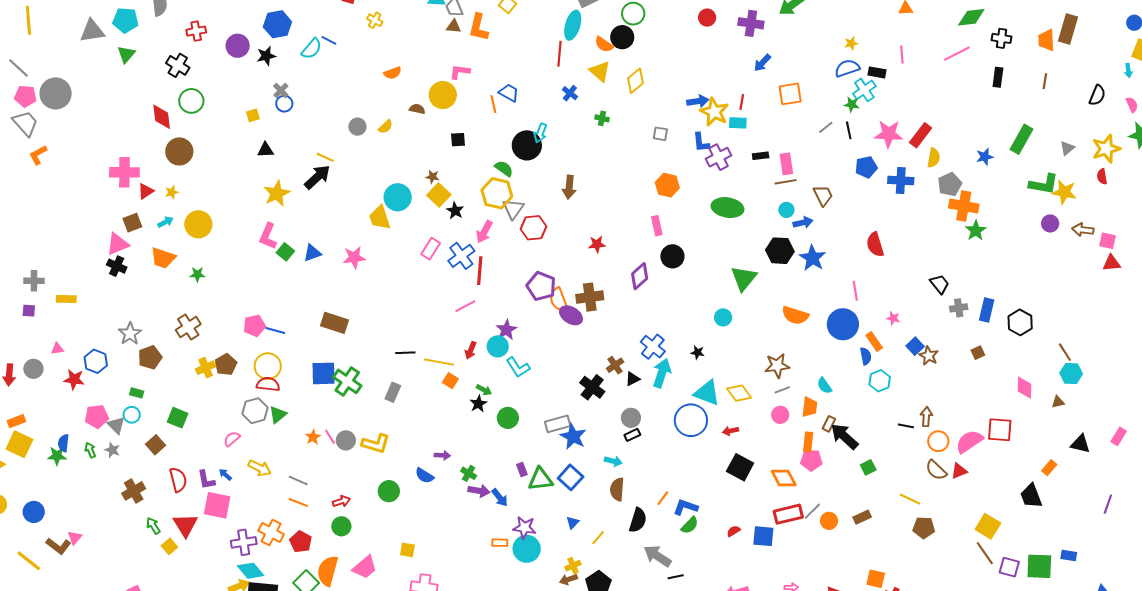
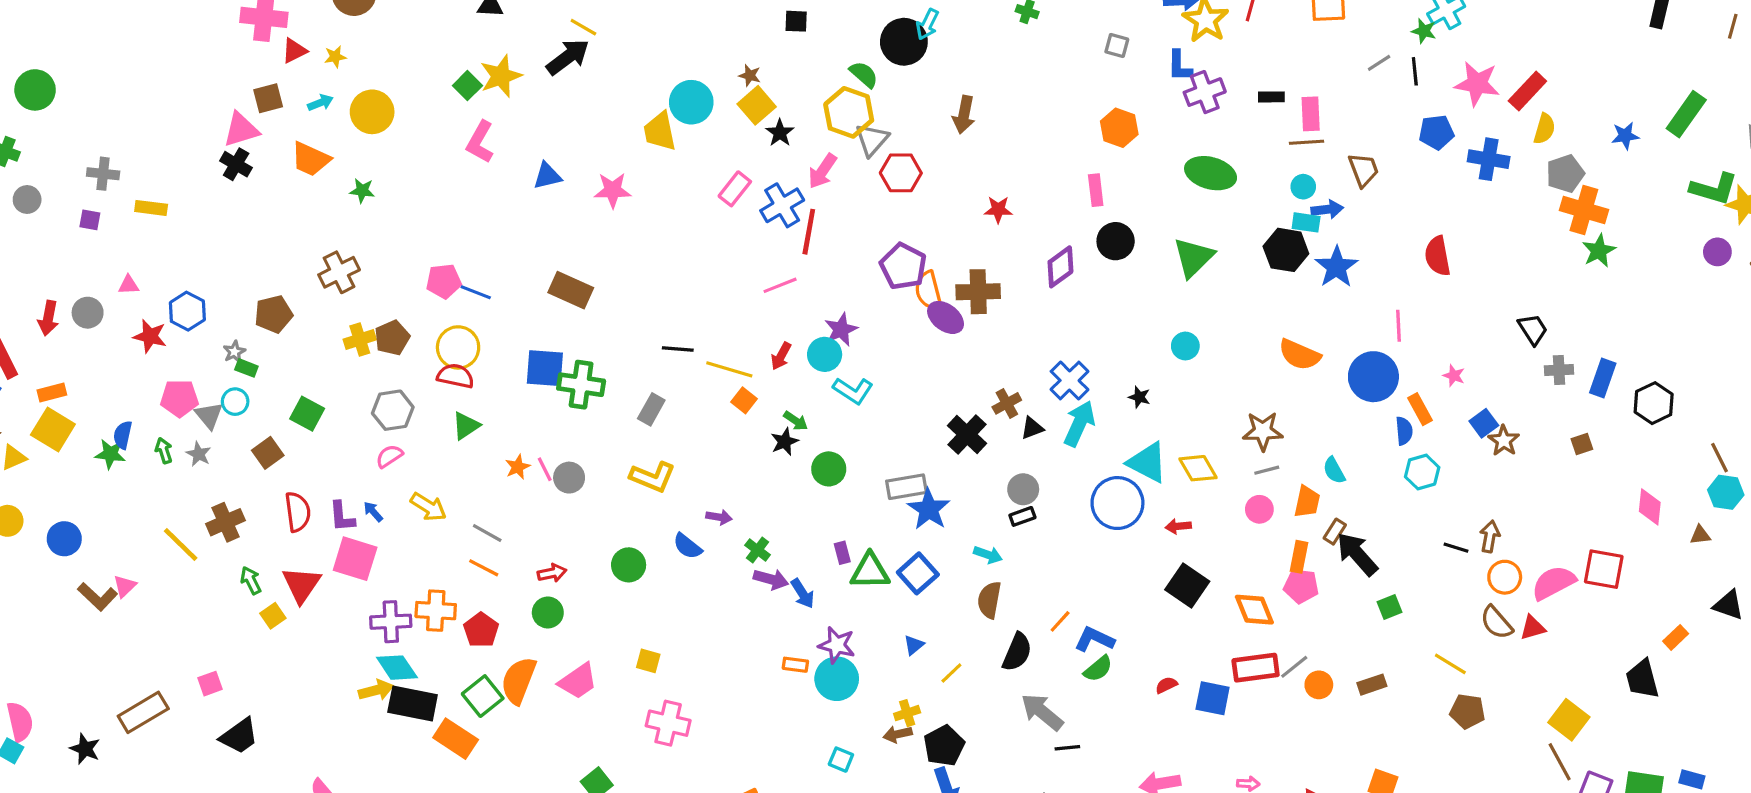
cyan rectangle: (738, 123) -> (1306, 222), moved
green square: (285, 252) -> (467, 86), moved
green triangle: (744, 278) -> (1193, 257), moved
gray star: (130, 334) -> (234, 352), moved, size x0.6
cyan L-shape: (518, 367) -> (853, 391), turned -30
green cross: (347, 381) -> (581, 385), turned -32
gray hexagon: (255, 411) -> (393, 410), moved
yellow L-shape: (376, 444) -> (653, 477), moved
orange cross: (271, 532) -> (436, 611), turned -30
yellow line: (29, 561) -> (181, 544), moved

